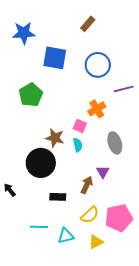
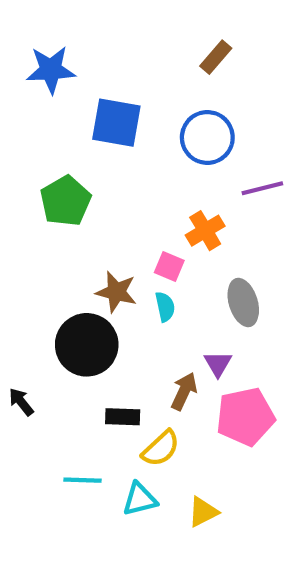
brown rectangle: (88, 24) -> (216, 57), moved
yellow semicircle: (90, 215) -> (161, 448), moved
pink pentagon: (119, 218) -> (245, 417), moved

